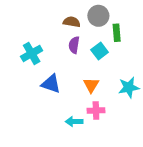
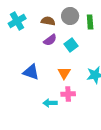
green rectangle: (117, 33) -> (90, 22), moved
purple semicircle: (74, 45) -> (50, 40), turned -136
cyan cross: (32, 53) -> (17, 21), moved

